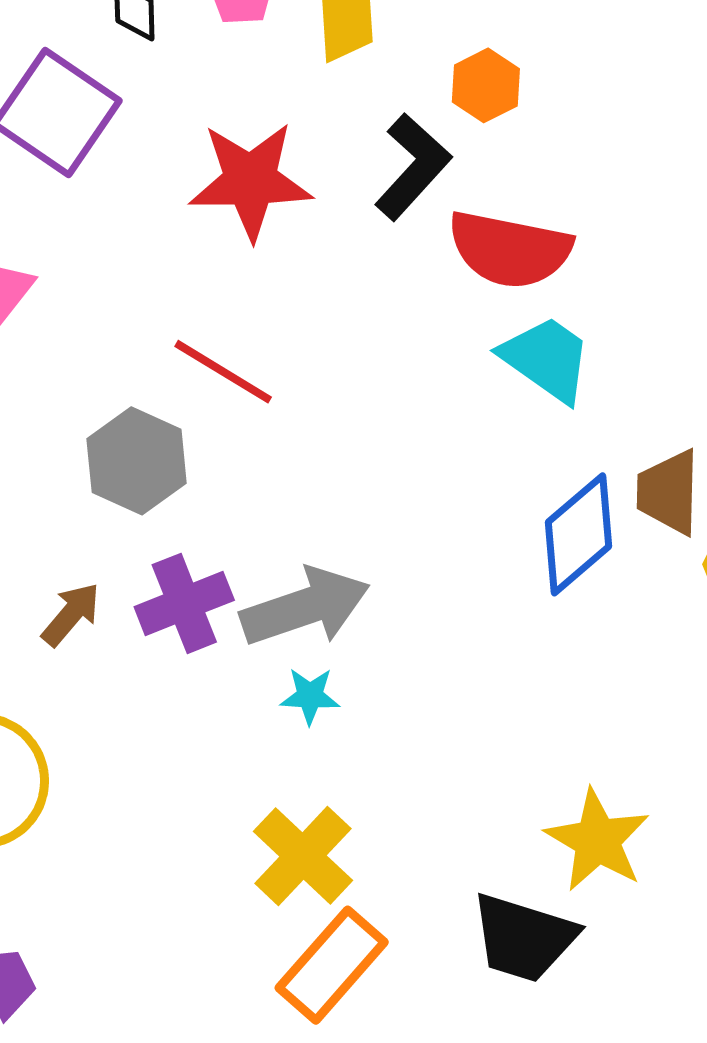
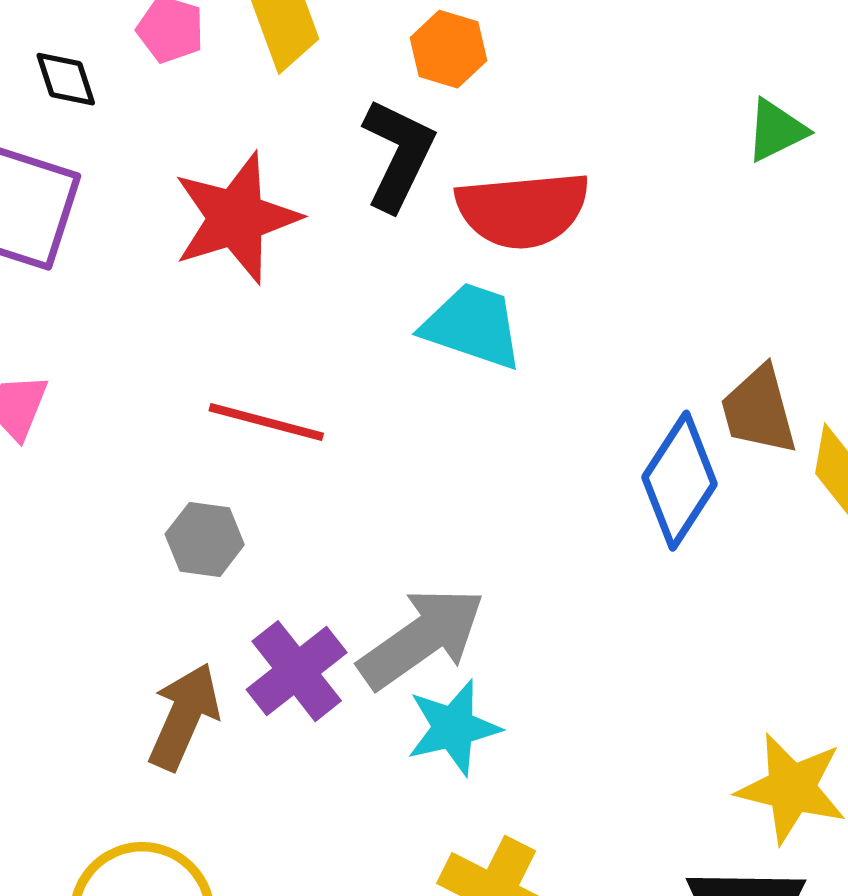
cyan trapezoid: (547, 359) -> (473, 326), moved
gray hexagon: (137, 461) -> (205, 539), size x0.7
brown arrow: (71, 614) -> (184, 716), size x1.4
cyan star: (310, 696) -> (453, 728), size x1.5

